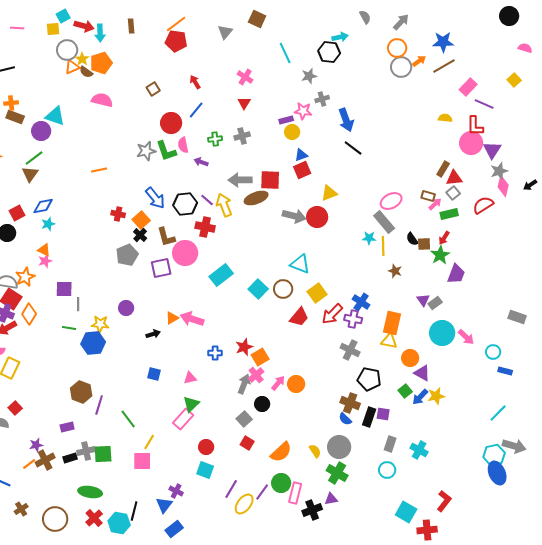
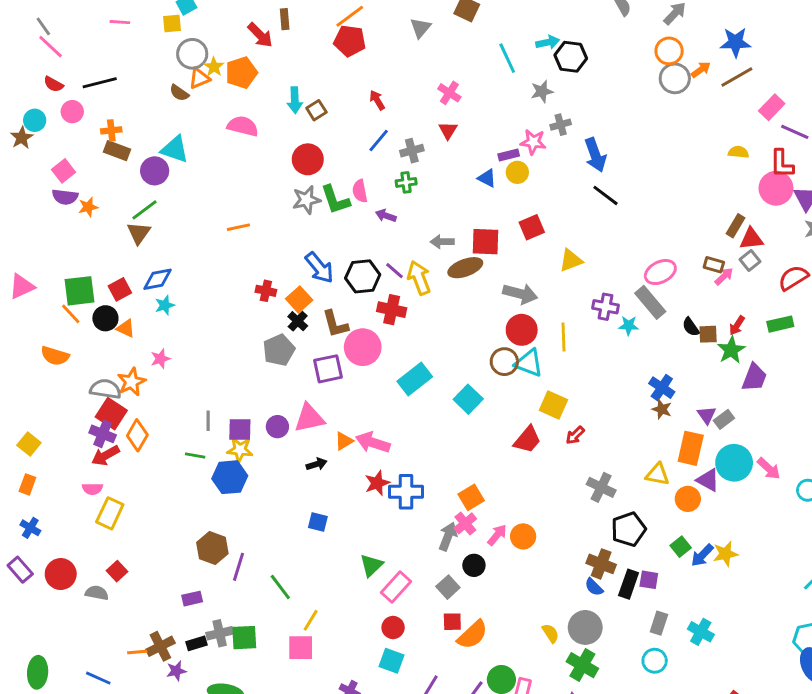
red arrow: (84, 26) -> (260, 35), moved, turned 30
cyan arrow: (100, 33) -> (295, 100), moved
cyan arrow: (340, 37) -> (548, 42), moved
brown semicircle: (86, 72) -> (179, 93), moved
red circle: (171, 123) -> (308, 159), moved
gray cross: (242, 136) -> (412, 151), moved
blue triangle: (301, 155) -> (487, 178), moved, turned 48
gray arrow: (240, 180) -> (442, 242), size x0.7
green rectangle: (449, 214) -> (780, 324), moved
red circle: (317, 217) -> (522, 330), moved
yellow line: (383, 246) -> (564, 337), moved
orange triangle: (44, 250) -> (126, 328), moved
brown star: (395, 271) -> (662, 409), moved
purple square: (64, 289) -> (240, 430), moved
brown circle: (283, 289) -> (504, 362), moved
yellow square: (317, 293) -> (553, 405), turned -30
blue cross: (361, 302) -> (662, 388), moved
red arrow: (332, 314) -> (575, 435), size x0.6
purple cross: (353, 319) -> (605, 307), moved
orange rectangle: (392, 323) -> (691, 448), moved
red star: (244, 347) -> (377, 483), moved
blue cross: (215, 353) -> (406, 492), size x1.6
purple triangle: (422, 373) -> (708, 480), moved
pink triangle: (190, 378) -> (309, 418), moved, size x1.6
black pentagon: (369, 379) -> (629, 529), turned -30
pink rectangle: (183, 419) -> (396, 587), moved
red square: (247, 443) -> (452, 622), turned -32
purple star: (36, 445) -> (176, 671), moved
orange semicircle: (281, 452) -> (473, 635), moved
orange line: (29, 464) -> (137, 652), turned 32

